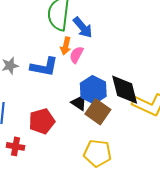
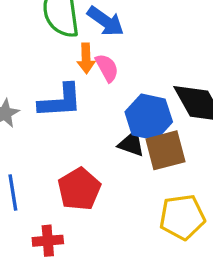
pink semicircle: (76, 55) -> (107, 68), turned 138
brown square: (98, 112) -> (165, 150), turned -35

